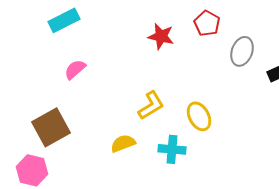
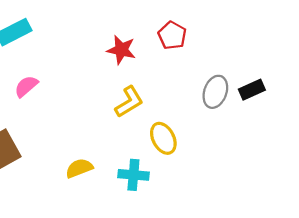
gray ellipse: (242, 51) -> (215, 92), moved
yellow L-shape: (151, 105) -> (129, 102), moved

